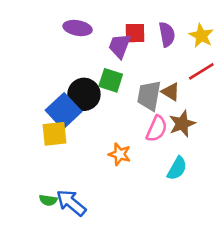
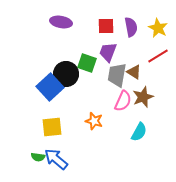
purple trapezoid: (120, 46) -> (108, 52), moved
yellow square: (55, 134) -> (52, 127), moved

